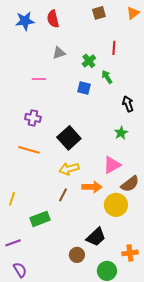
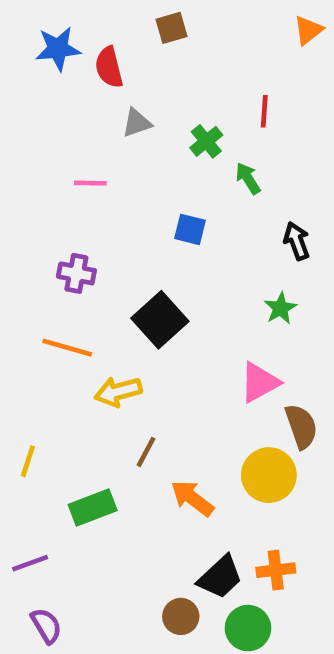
brown square: (99, 13) -> (171, 28), moved
red semicircle: (53, 19) -> (109, 67), moved
blue square: (84, 88) -> (190, 229), moved
yellow arrow: (69, 169) -> (118, 392), moved
brown semicircle: (130, 184) -> (301, 426), turned -72
orange arrow: (92, 187) -> (192, 498), moved, turned -144
black trapezoid: (96, 237) -> (220, 577), moved
orange cross: (130, 253) -> (276, 570), moved
brown circle: (77, 255) -> (181, 616), moved

